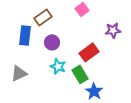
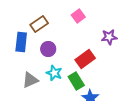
gray triangle: (19, 73) -> (30, 80), moved

